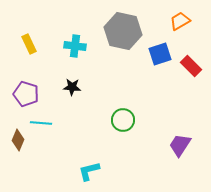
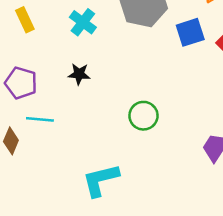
cyan cross: (75, 46) -> (83, 22), turned 30
cyan L-shape: (89, 171) -> (101, 180), size x1.4

